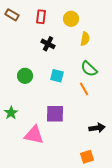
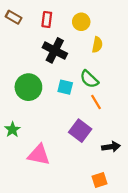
black cross: (48, 44) -> (55, 50), size x1.5
green semicircle: (89, 69) -> (89, 79), moved
green circle: (25, 76) -> (28, 87), size x1.5
purple square: (55, 114) -> (80, 131), moved, turned 36

